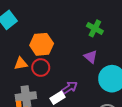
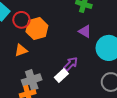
red circle: (41, 67) -> (21, 20), moved

